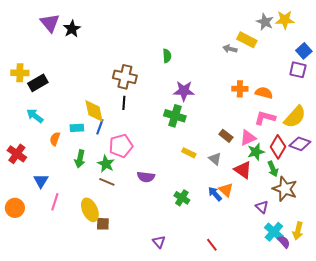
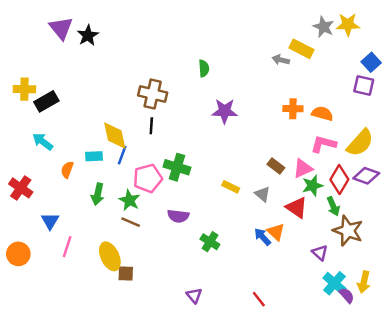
green cross: (175, 116) -> (177, 167), moved
green cross: (182, 198) -> (210, 242), moved

